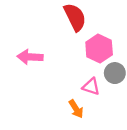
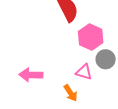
pink arrow: (30, 57) -> (31, 75), moved

